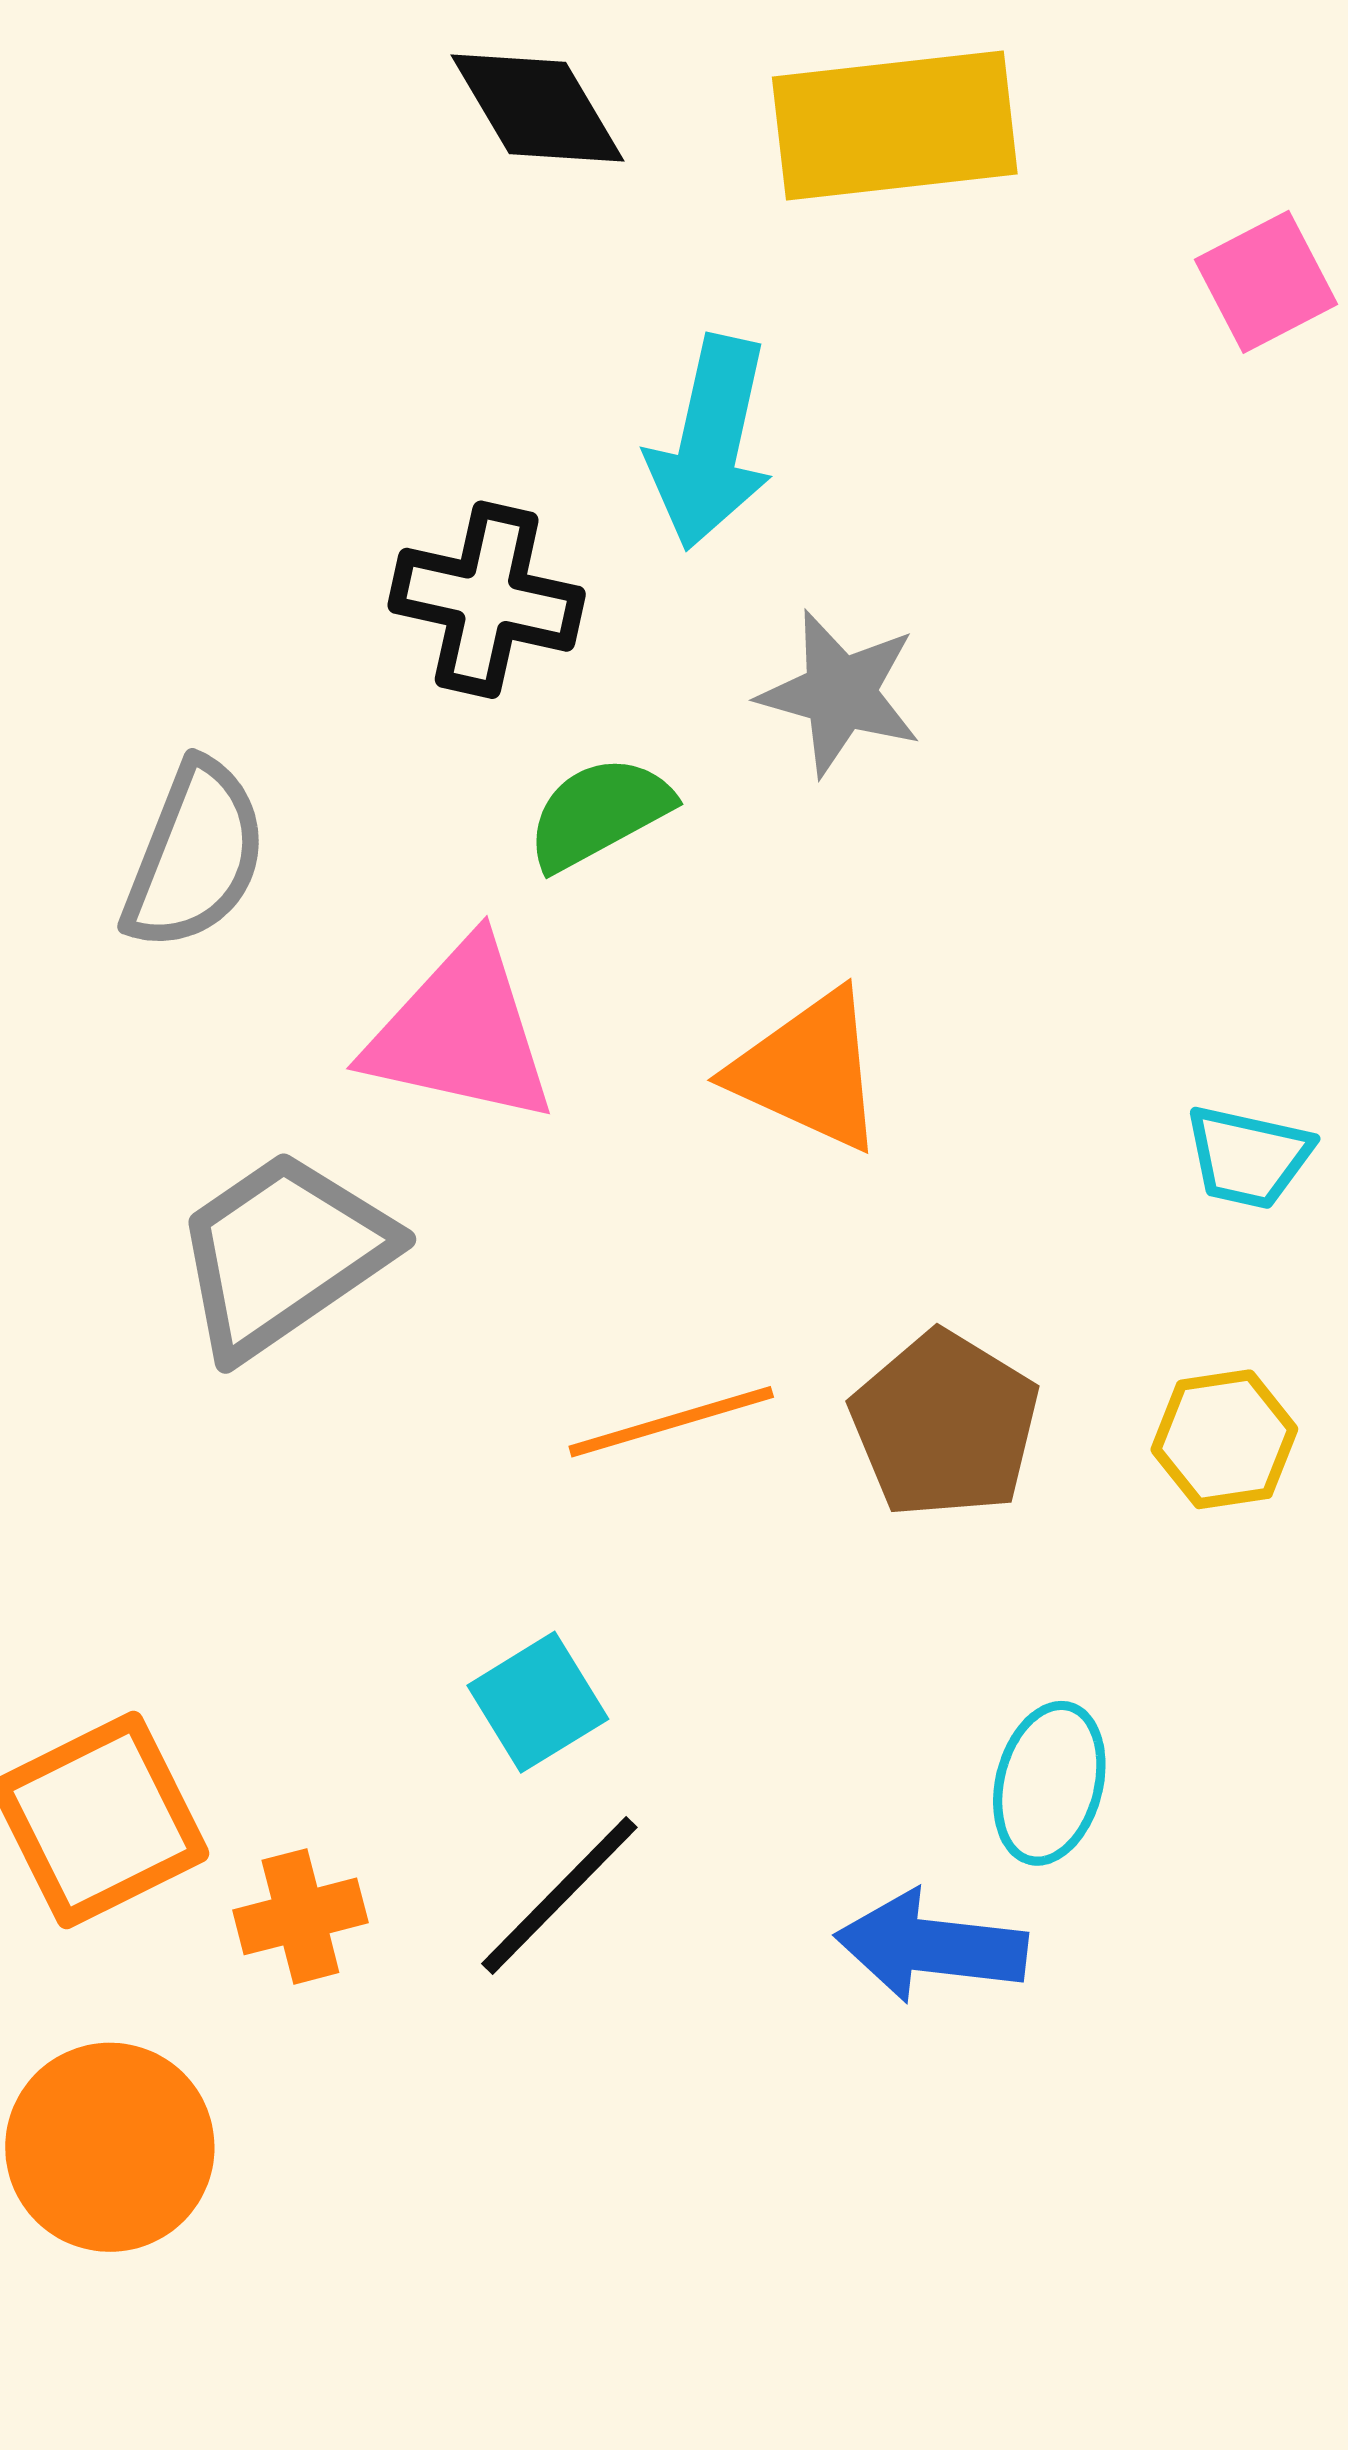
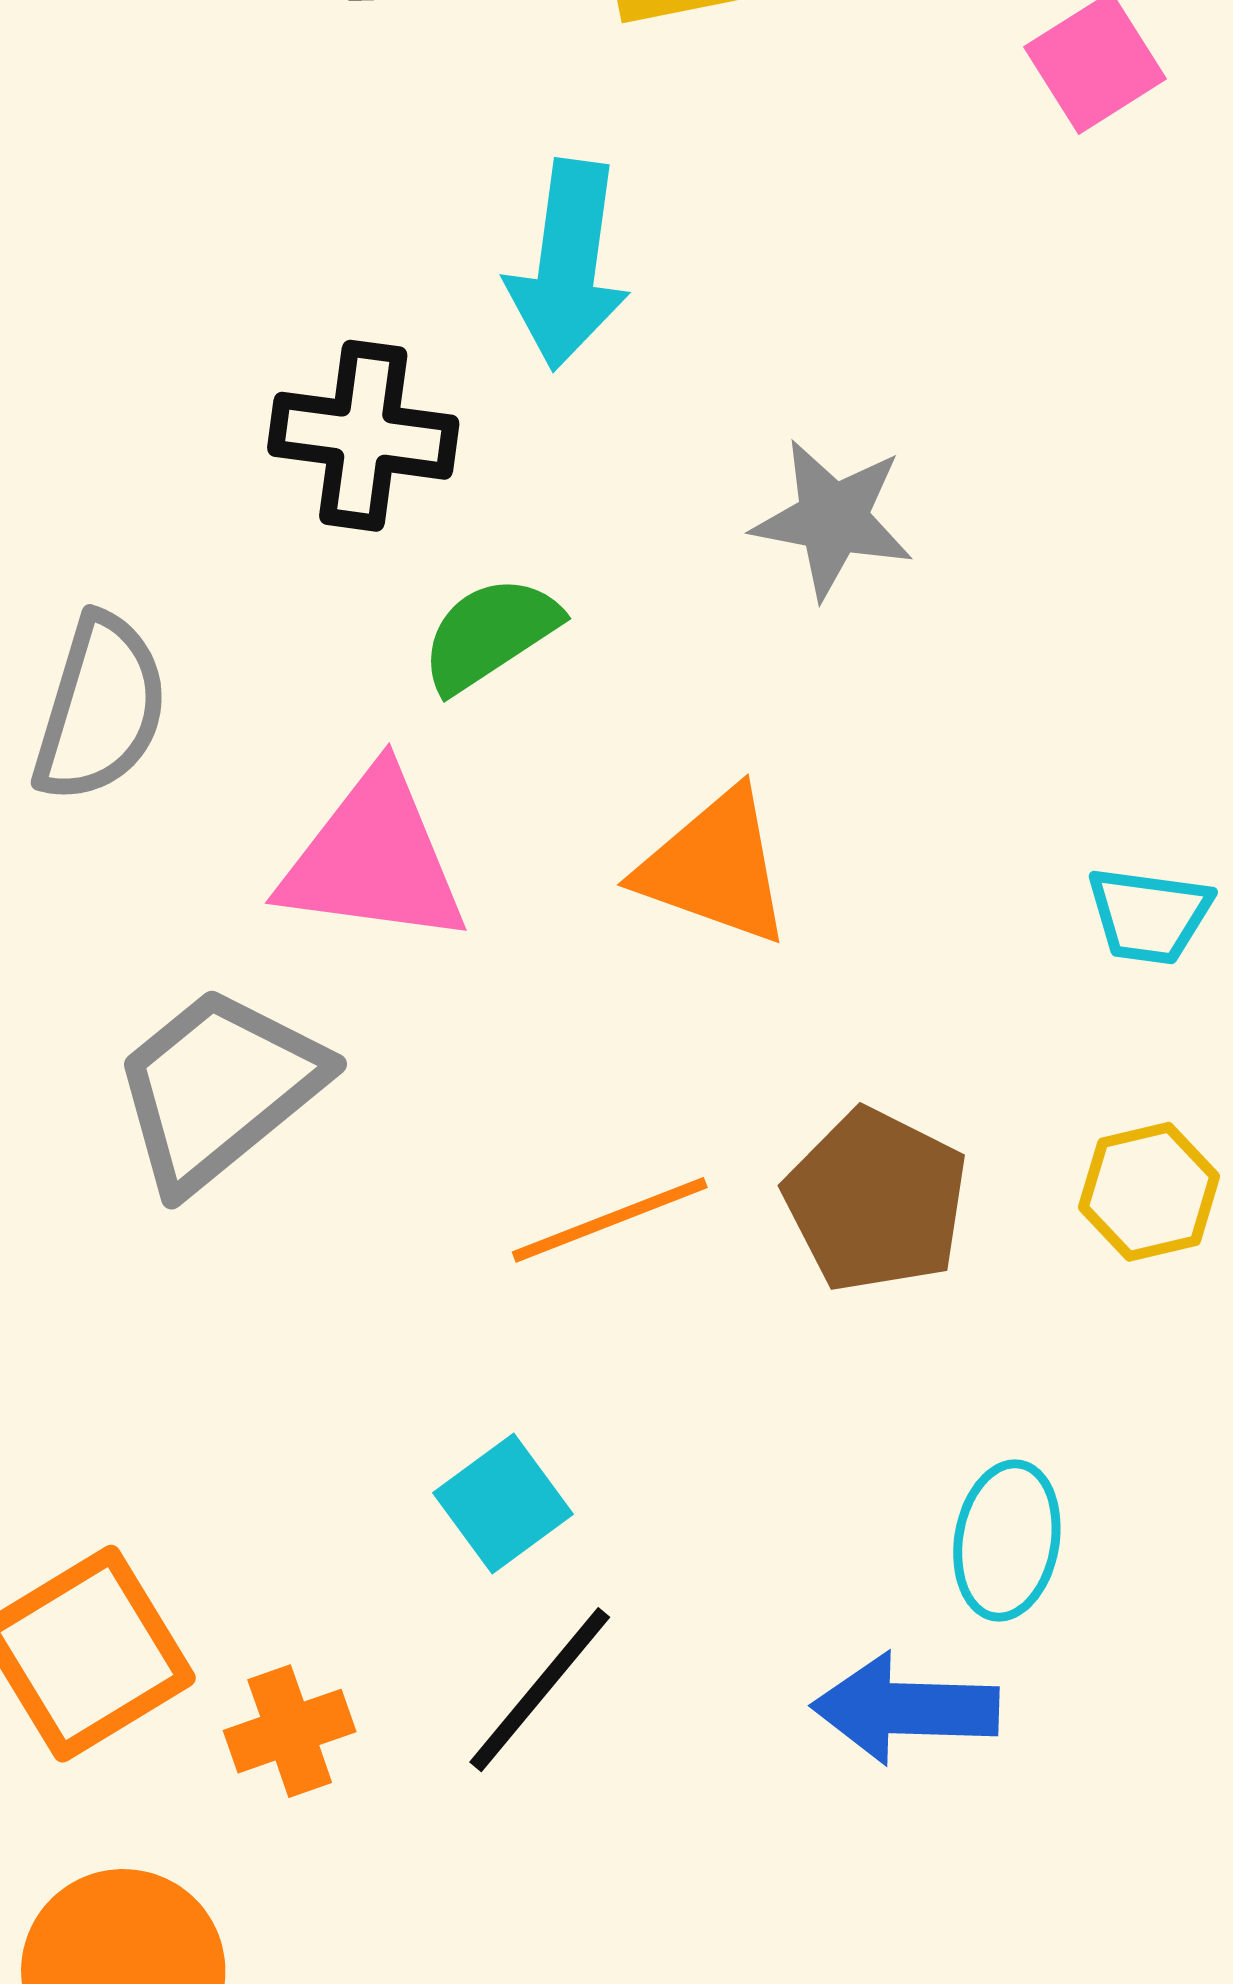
gray star: (840, 693) -> (833, 519), moved

